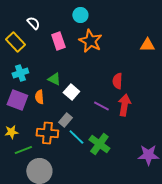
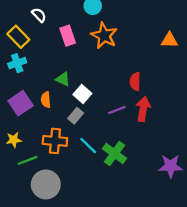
cyan cross: (20, 73) -> (17, 63), moved
purple square: (17, 100) -> (21, 103), turned 35
purple line: (101, 106) -> (117, 110), turned -49
gray rectangle: (65, 120) -> (76, 116), moved

